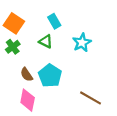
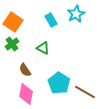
green triangle: (46, 41) -> (43, 48), moved
cyan star: (82, 43) -> (76, 14), moved
cyan pentagon: (50, 76) -> (59, 83), moved

